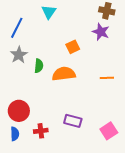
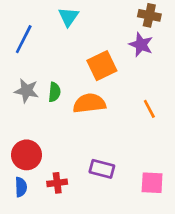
orange square: (73, 47) -> (102, 66), size x1.5
gray star: (19, 55) -> (27, 91), moved, turned -30
orange line: (107, 78) -> (149, 109), turned 64
pink square: (109, 131) -> (152, 183), turned 36

